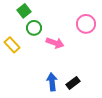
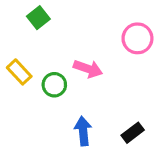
green circle: (34, 28) -> (54, 85), moved
black rectangle: (73, 83) -> (133, 133), moved

